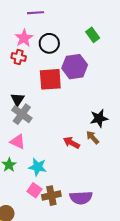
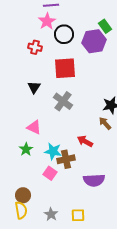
pink star: (24, 38) -> (47, 21), moved
purple hexagon: (75, 67) -> (94, 41), moved
gray cross: (22, 114) -> (63, 101), moved
red arrow: (71, 143) -> (85, 141), moved
brown cross: (51, 196) -> (66, 159), moved

